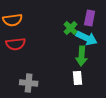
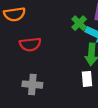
red semicircle: (16, 44) -> (30, 44), moved

